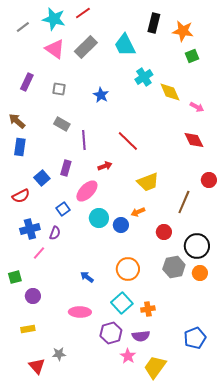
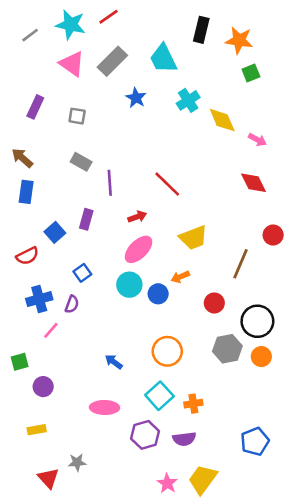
blue star: (101, 95) -> (136, 98), moved
pink ellipse: (87, 191) -> (139, 249), moved
pink star: (128, 356) -> (167, 483), moved

